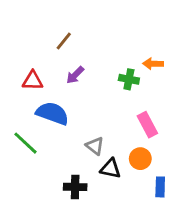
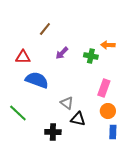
purple arrow: (75, 75) -> (62, 53), moved
pink rectangle: (147, 125) -> (104, 88), turned 48
green line: (26, 143) -> (18, 113), moved
orange circle: (140, 159) -> (108, 111), moved

